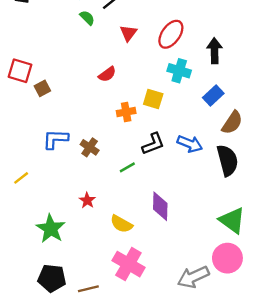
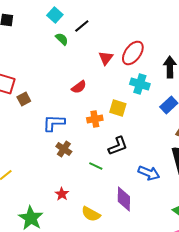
red triangle: (128, 33) -> (106, 58), moved
blue L-shape: (55, 139) -> (54, 123), moved
blue arrow: (190, 144) -> (149, 173), moved
green line: (127, 167) -> (96, 166), turned 56

